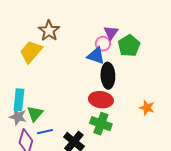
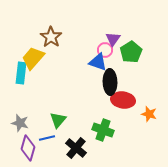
cyan rectangle: (19, 100) -> (21, 73), moved
red ellipse: (101, 100) -> (123, 100), moved
green triangle: (35, 114) -> (58, 120), moved

